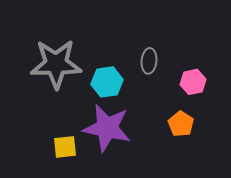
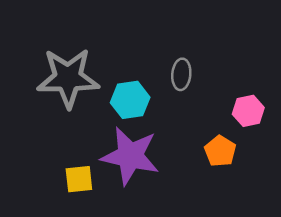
pink hexagon: (193, 82) -> (248, 111), moved

